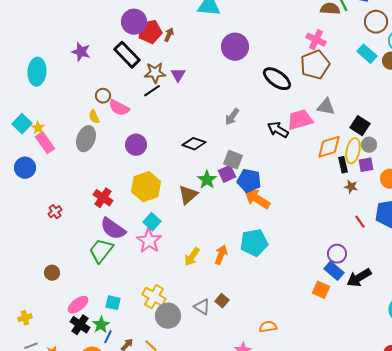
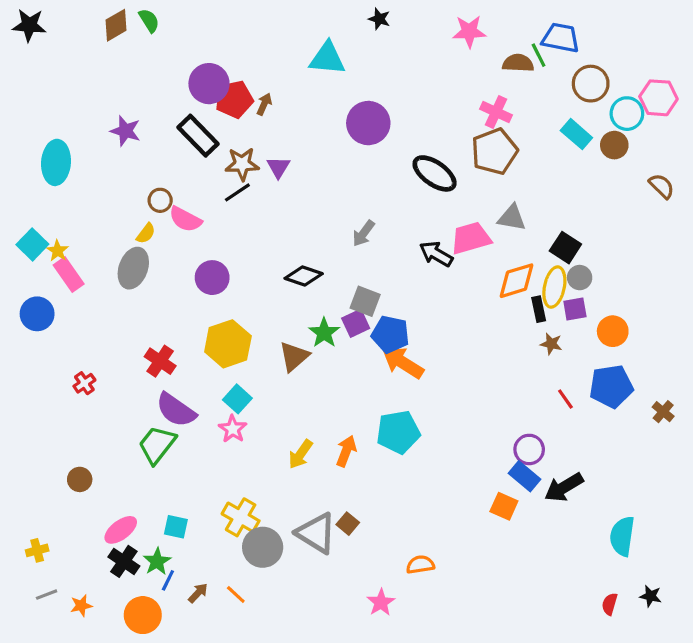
yellow semicircle: (94, 117) -> (146, 233), turned -120
pink star: (149, 241) -> (233, 429), size x0.7
gray triangle: (202, 307) -> (316, 533), size x1.6

